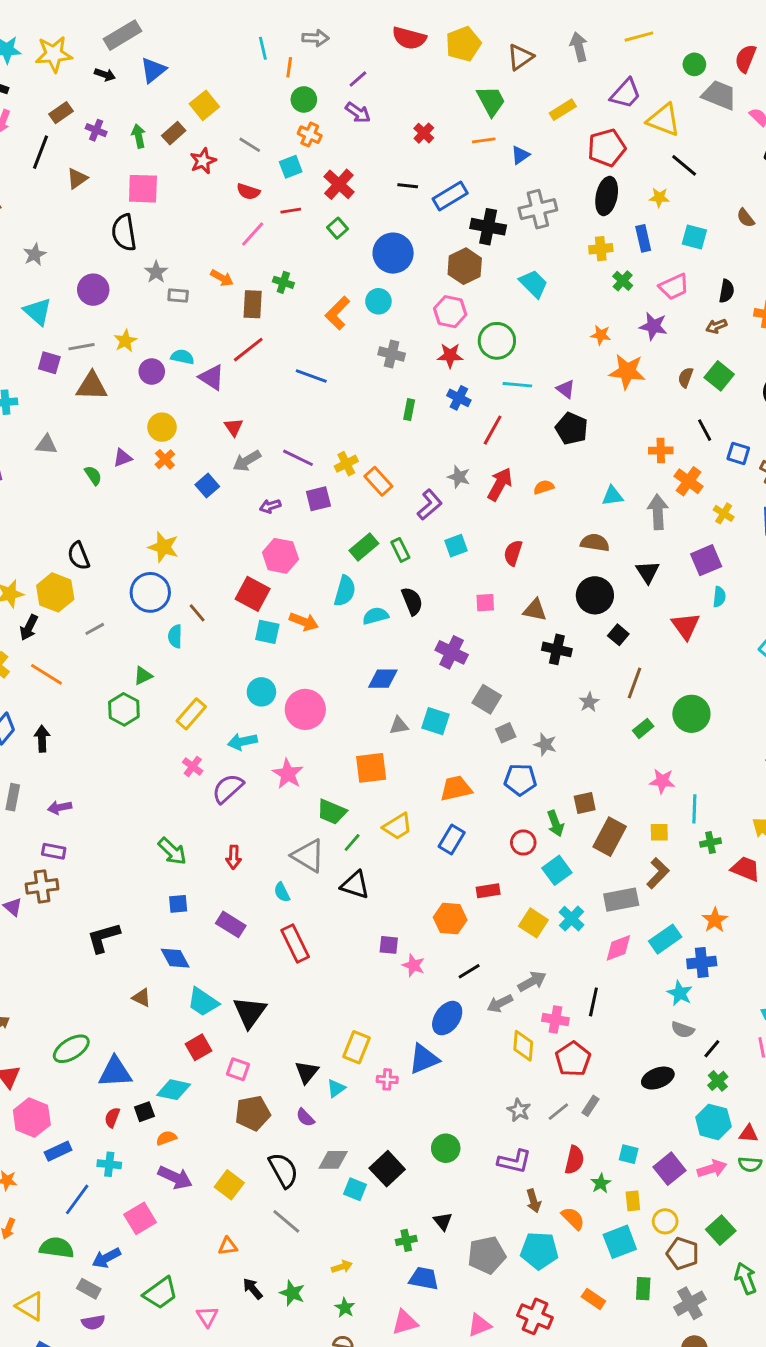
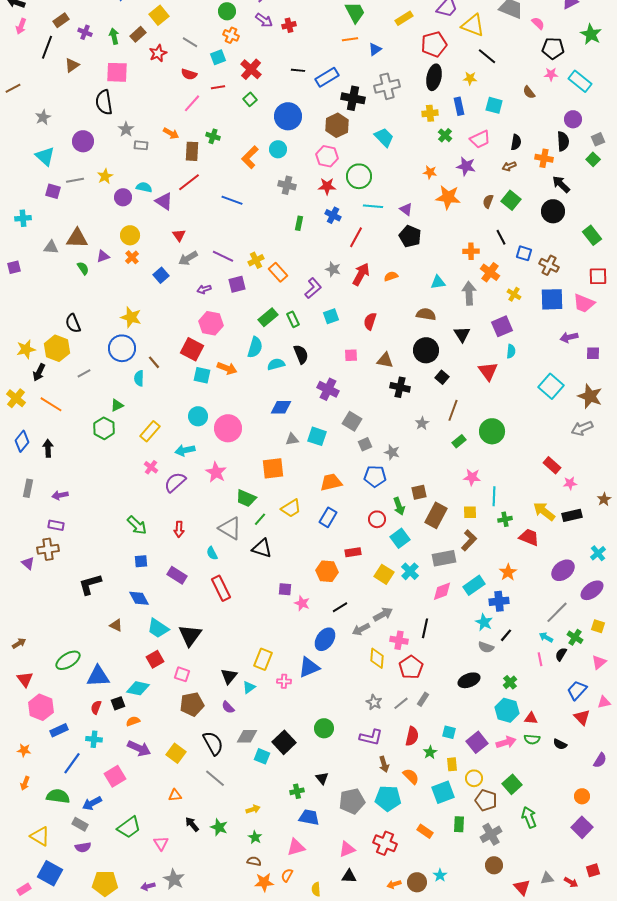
red cross: (424, 133) -> (289, 25), moved, turned 32
brown triangle: (92, 386) -> (77, 238), moved
black line: (712, 1049) -> (506, 635), moved

